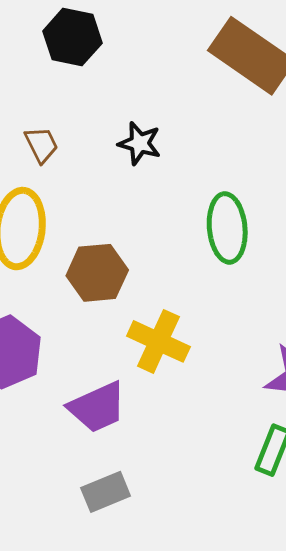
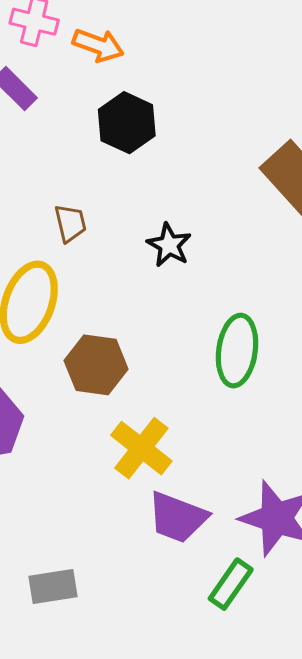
purple trapezoid: (97, 407) -> (178, 517), moved, turned 32

